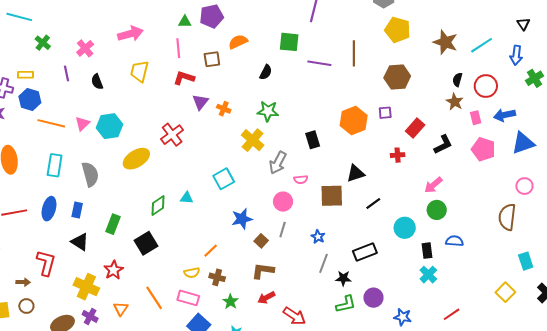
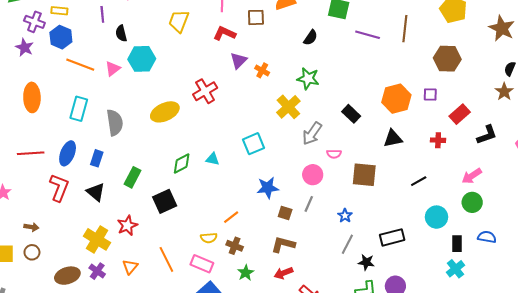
black semicircle: (97, 82) -> (121, 33), moved
cyan hexagon: (110, 126) -> (142, 59), moved
black rectangle: (313, 140) -> (351, 114), turned -36
black triangle: (356, 173) -> (393, 139), moved
black line: (373, 203) -> (419, 181), moved
brown square: (261, 241) -> (285, 213), turned -32
red L-shape: (46, 263) -> (59, 188), moved

